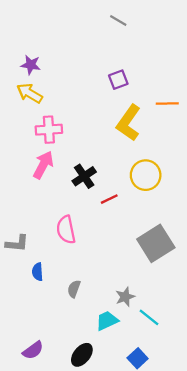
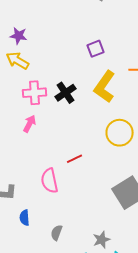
pink arrow: (43, 165) -> (30, 124), size x0.7
black cross: (84, 176) -> (66, 93), moved
red line: (109, 199) -> (74, 159), moved

